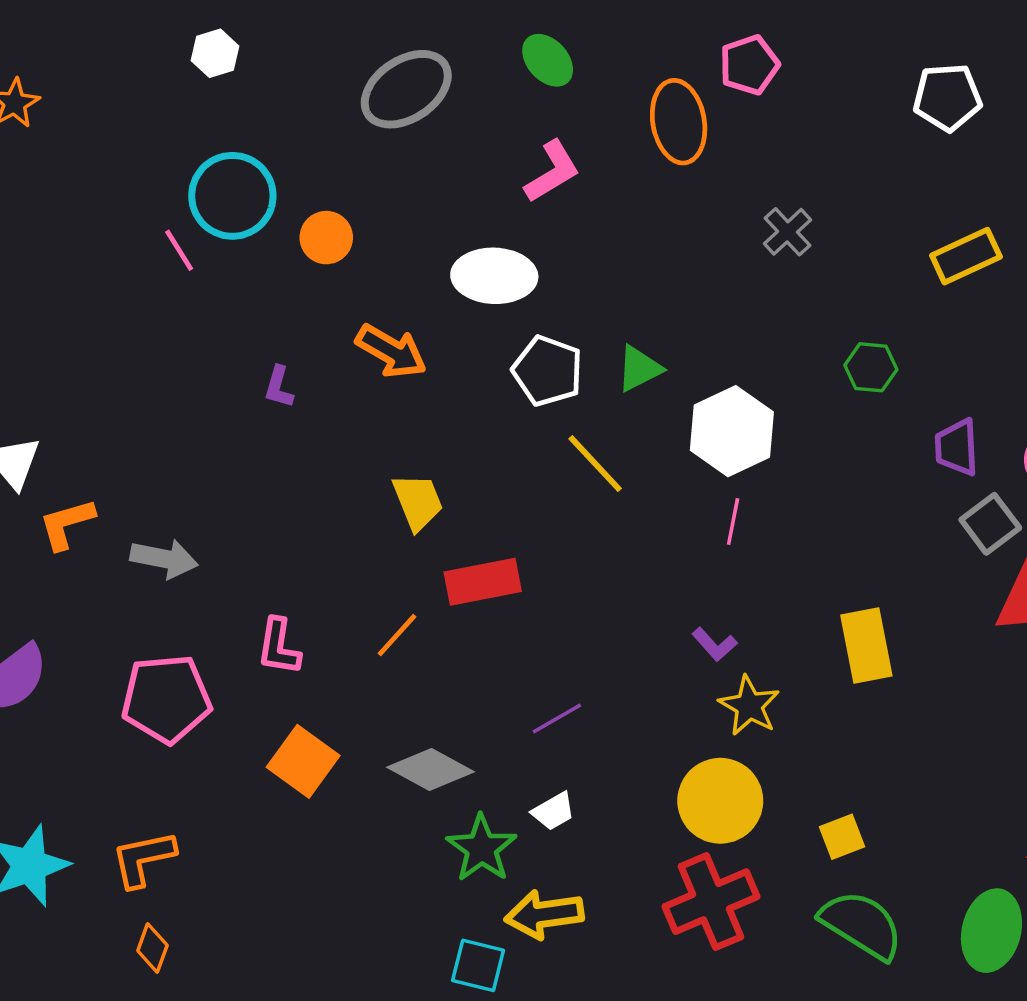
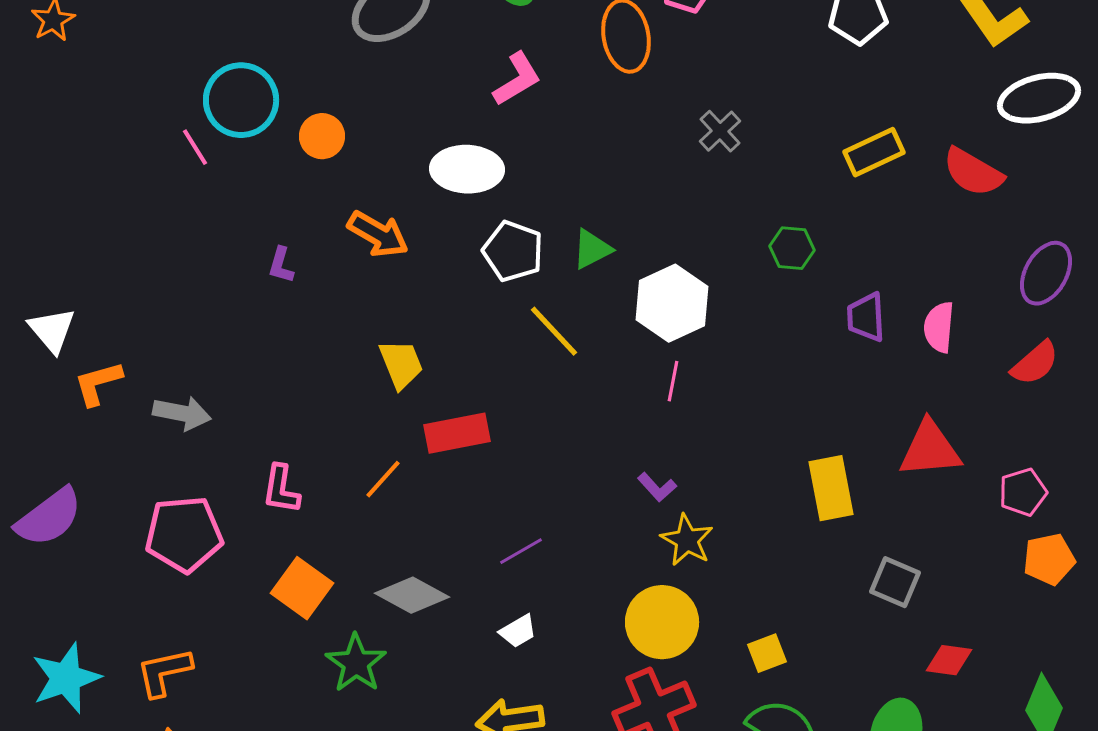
gray square: (990, 524) -> (895, 582), moved, turned -30
yellow rectangle: (866, 646) -> (831, 488), moved
green star: (482, 848) -> (356, 663), moved

